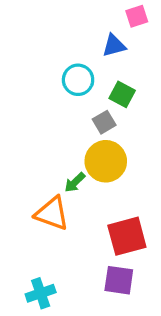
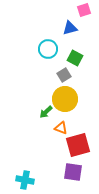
orange triangle: (52, 213) -> (61, 128), moved, size x0.6
cyan cross: (41, 293) -> (25, 180), turned 30

